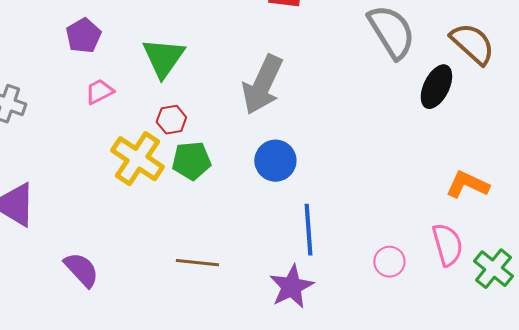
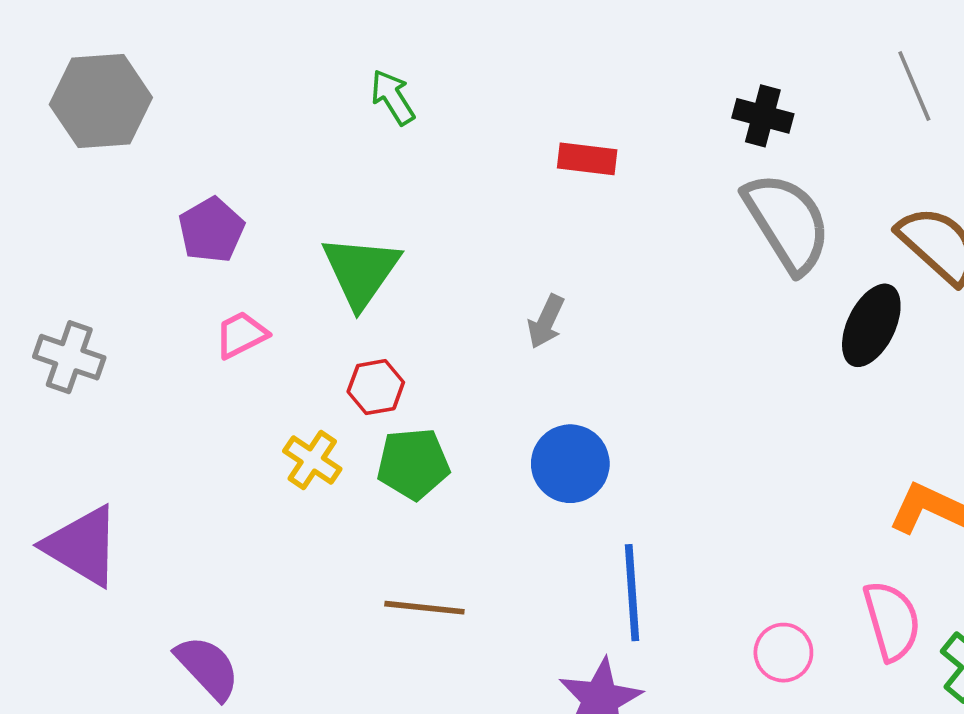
gray arrow: (262, 85) -> (546, 322), size x0.5
yellow cross: (137, 159) -> (312, 460), size x0.6
brown line: (197, 263) -> (424, 608), moved

